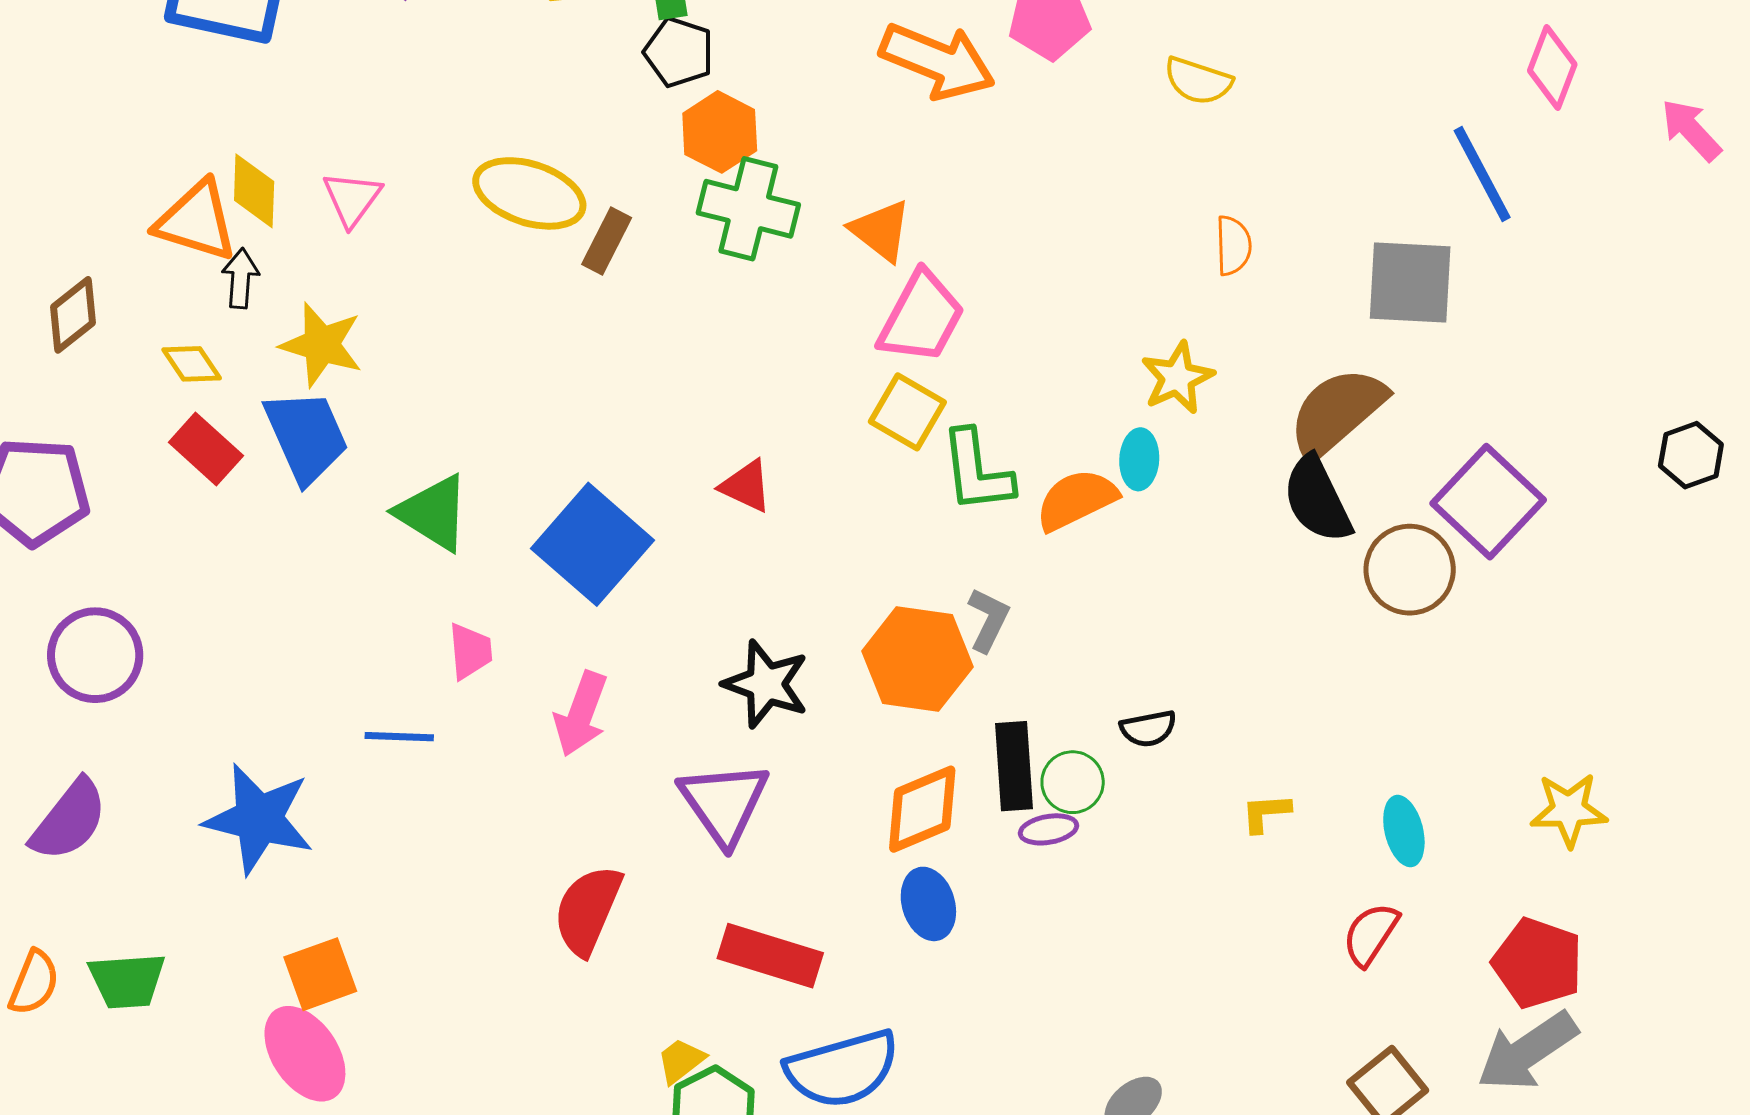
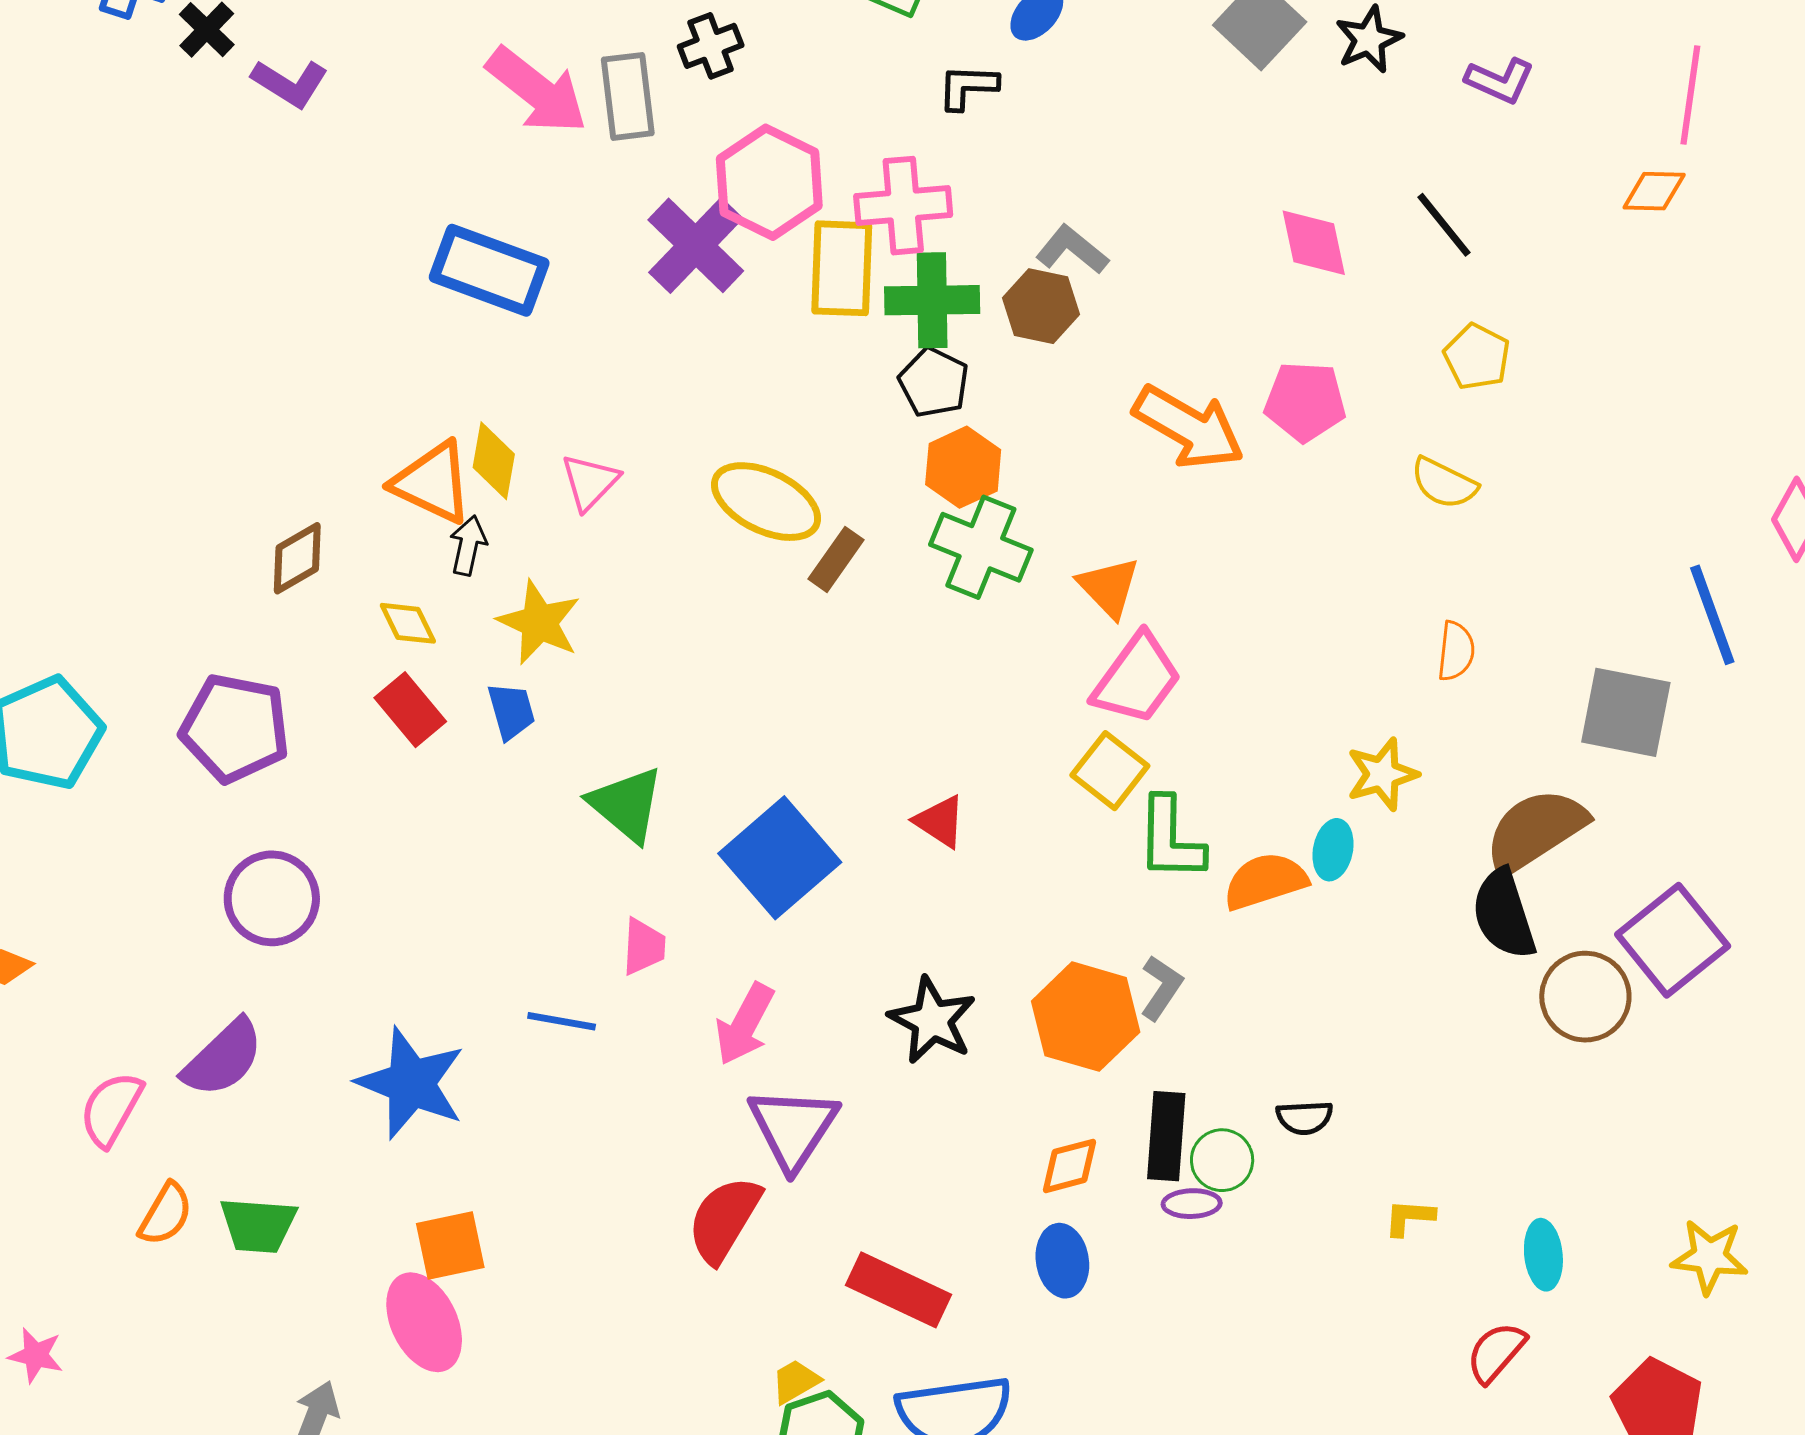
blue trapezoid: (306, 436) -> (511, 711), size x0.6
purple triangle: (724, 803) -> (793, 1128), moved
orange diamond: (922, 809) -> (1070, 1166), size x0.7

